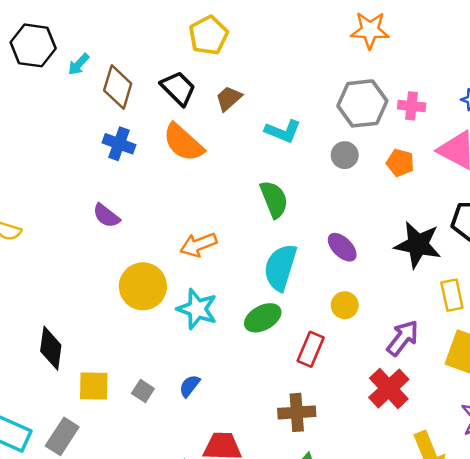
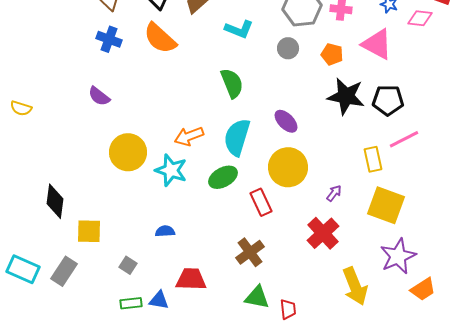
orange arrow: (198, 245) -> (189, 136), moved
black star: (418, 245) -> (346, 96), moved
yellow circle: (345, 305) -> (288, 167), size x1.8
purple arrow: (403, 338) -> (334, 193), size x0.6
red rectangle: (311, 349) -> (261, 202), turned -48
blue semicircle: (190, 386) -> (165, 231), turned 48
gray square: (143, 391) -> (128, 265), moved
brown cross: (297, 412) -> (250, 252), turned -32

